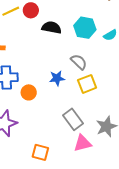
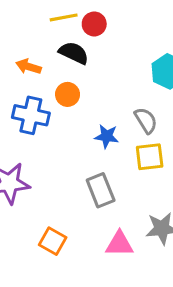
black semicircle: (52, 27) -> (74, 53), moved
orange circle: (29, 92) -> (68, 94), moved
gray rectangle: (73, 119) -> (101, 190), moved

